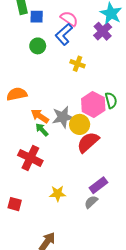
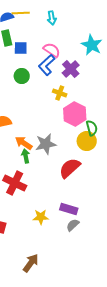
purple cross: (103, 31) -> (71, 69), moved
pink hexagon: (93, 105) -> (75, 114), moved
yellow circle: (80, 124) -> (87, 141), moved
green arrow: (42, 130) -> (26, 156), turned 32
purple rectangle: (98, 185) -> (69, 209), moved, turned 54

